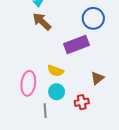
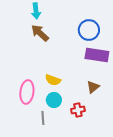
purple rectangle: (77, 45) -> (97, 55), moved, turned 30

